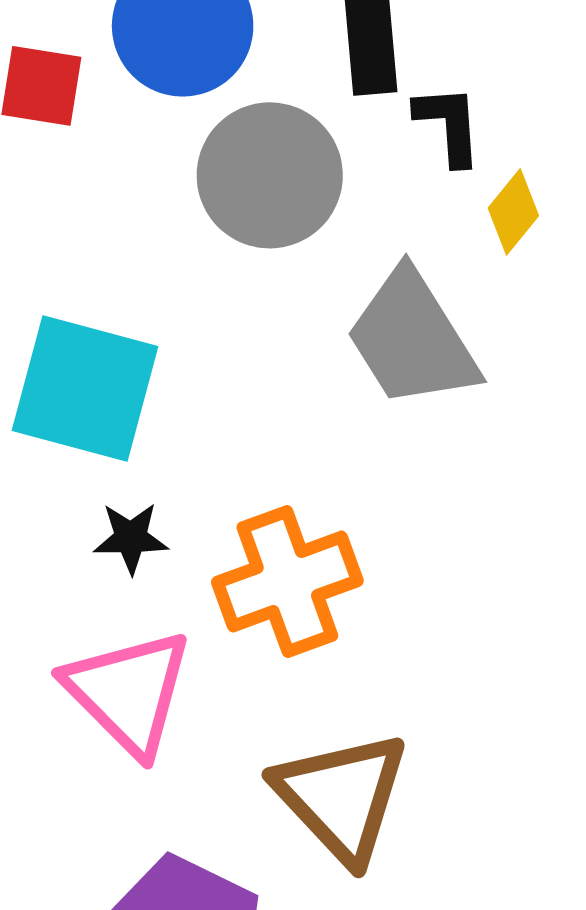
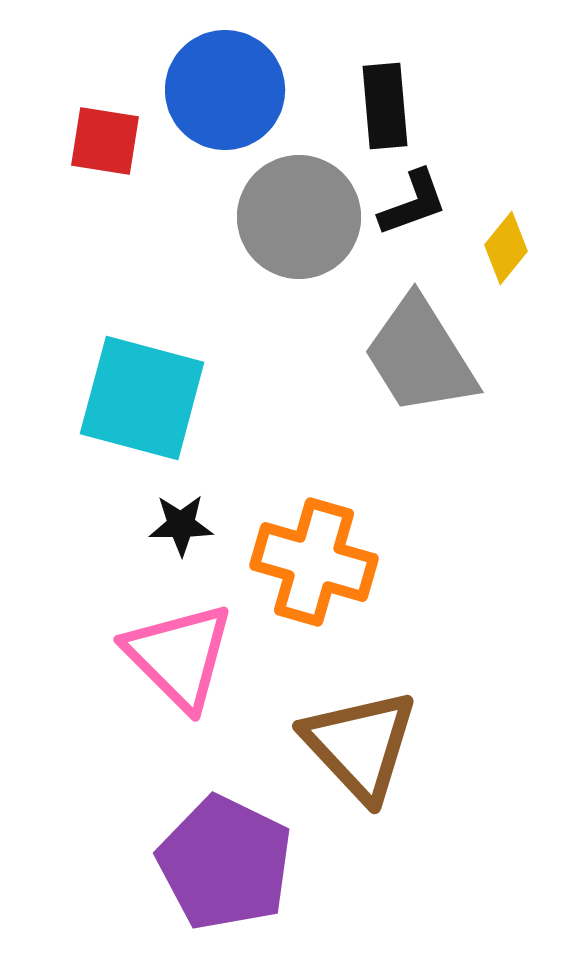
black L-shape: (449, 125) -> (413, 203), moved, turned 74
orange cross: (287, 581) -> (314, 562), turned 36

